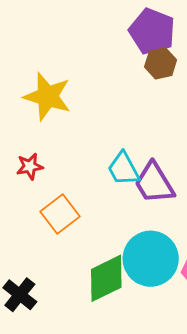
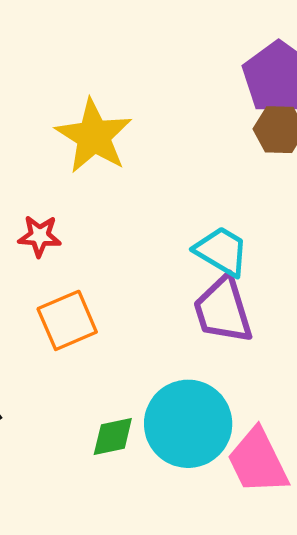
cyan trapezoid: (123, 169) -> (222, 251), moved, turned 135
green diamond: (106, 278) -> (113, 436), size x0.6

